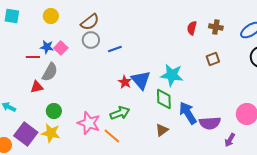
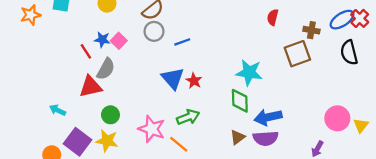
brown cross: (216, 27) -> (311, 30), moved
red line: (33, 57) -> (86, 51), turned 56
brown square: (213, 59) -> (297, 54), size x1.6
blue triangle: (141, 80) -> (173, 78), moved
red triangle: (37, 87) -> (91, 87), size x1.5
blue arrow: (188, 113) -> (268, 117), turned -70
purple semicircle: (210, 123) -> (266, 138), moved

